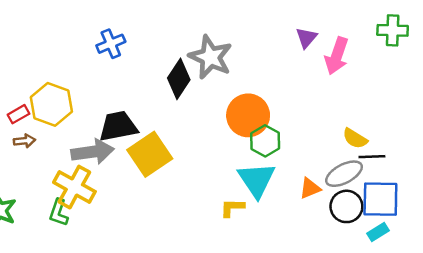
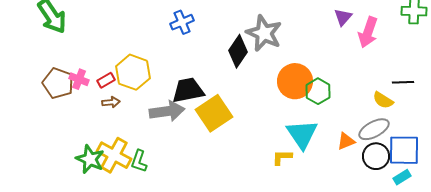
green hexagon: (265, 141) -> (318, 91), moved
black line: (372, 157) -> (403, 82), moved
yellow cross: (74, 187) -> (114, 155), moved

